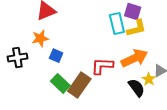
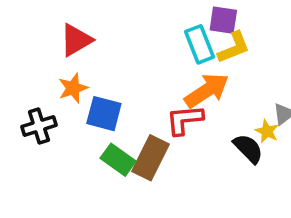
blue square: (56, 56) -> (104, 114), size x1.5
orange arrow: (134, 58) -> (207, 91), moved

